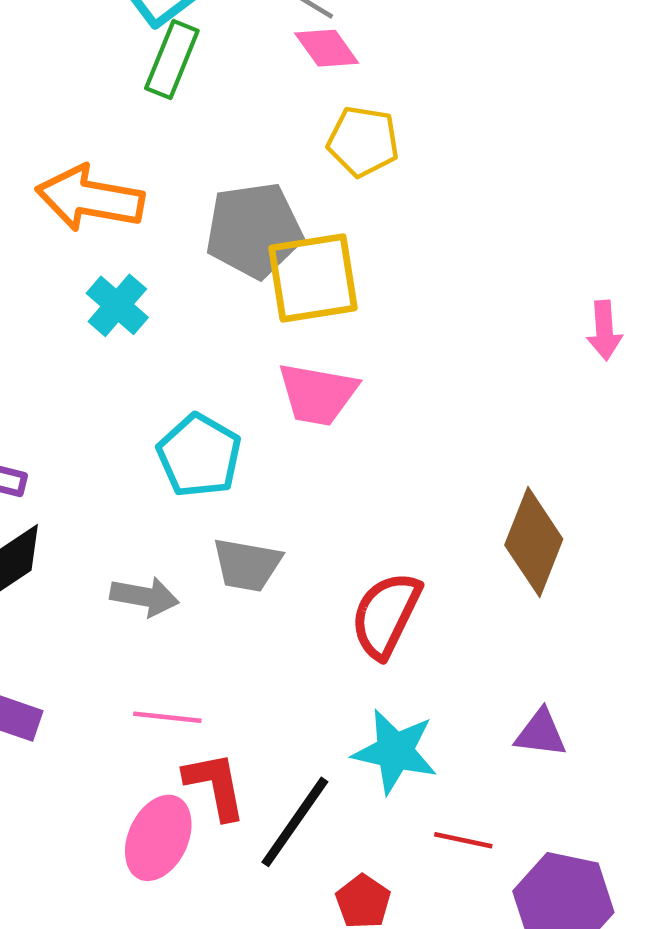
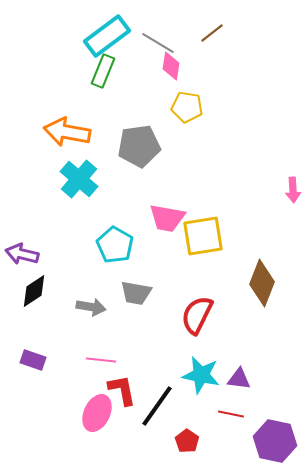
pink diamond: (327, 48) -> (171, 66), turned 44
yellow square: (313, 278) -> (203, 236), moved
cyan cross: (117, 305) -> (79, 179), size x1.4
purple triangle: (541, 733) -> (239, 379), moved

